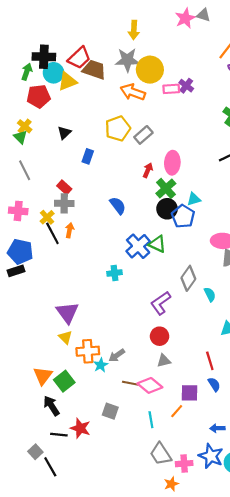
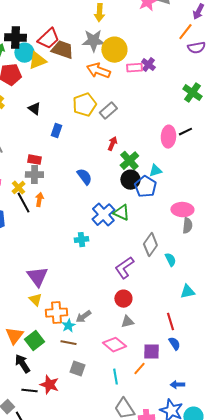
black triangle: (64, 133) -> (34, 109), turned -40
pink ellipse: (172, 163) -> (168, 137), moved
red rectangle: (64, 187) -> (34, 160), turned -32
brown line: (131, 383) -> (68, 343), moved

